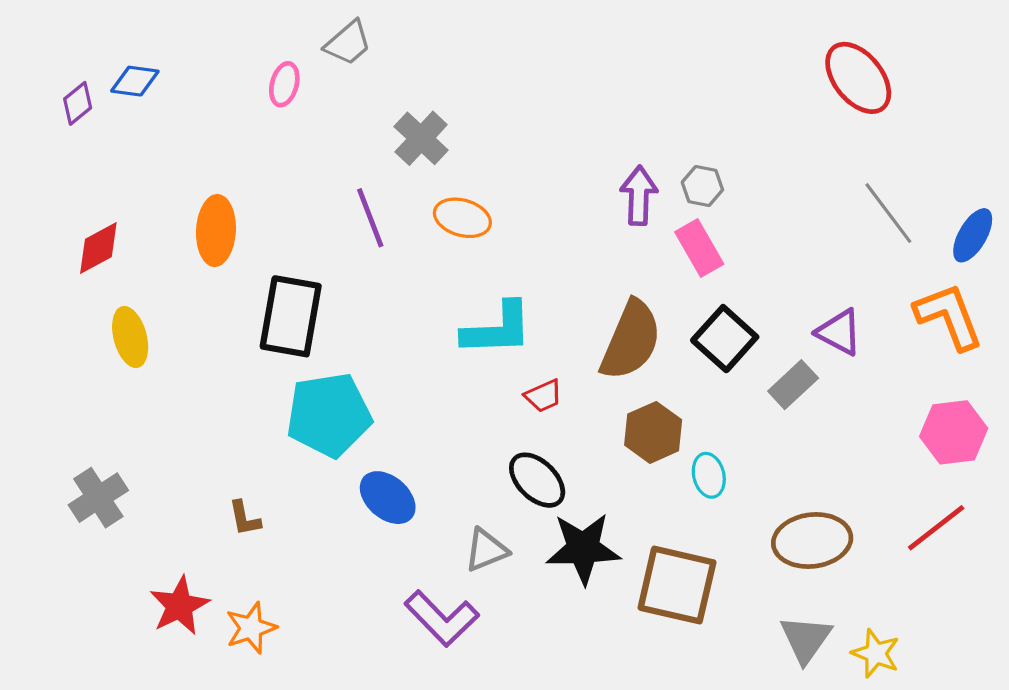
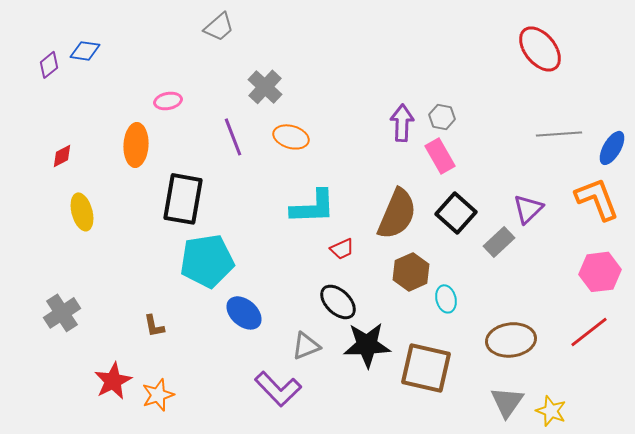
pink ellipse: (284, 84) -> (168, 101), moved, turned 64
gray line: (888, 213) -> (559, 134), turned -57
red diamond: (98, 248) -> (62, 156), size x0.7
purple triangle: (839, 332) -> (528, 209), turned 48

